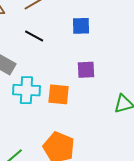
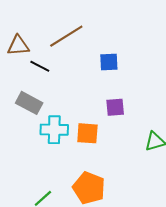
black line: (34, 36) -> (40, 66), moved

